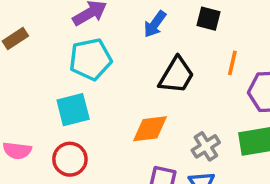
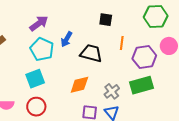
blue arrow: (155, 24) -> (67, 39), moved
cyan pentagon: (90, 59) -> (42, 49), turned -30
black trapezoid: (177, 75) -> (91, 53), turned -100

